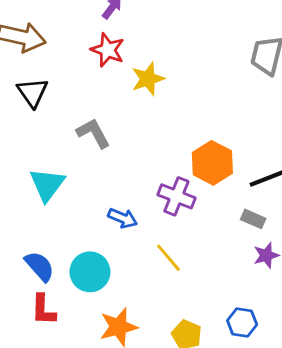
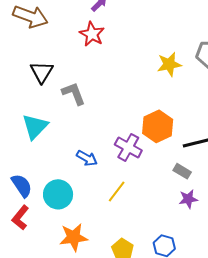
yellow star: (148, 79) -> (169, 64), moved
black triangle: (33, 93) -> (42, 72), moved
yellow line: (168, 258) -> (117, 192), turned 70
red L-shape: (43, 310) -> (20, 218), turned 30

